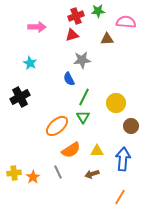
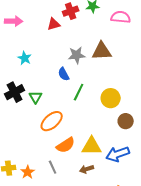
pink arrow: (37, 27) -> (14, 21), moved
red triangle: (72, 35) -> (54, 24), moved
brown triangle: (107, 39) -> (102, 51), moved, size x1.5
green triangle: (83, 117) -> (36, 97), moved
yellow triangle: (97, 151) -> (92, 146), size x1.5
blue arrow: (123, 159) -> (118, 154), turned -115

